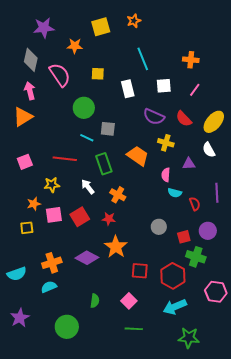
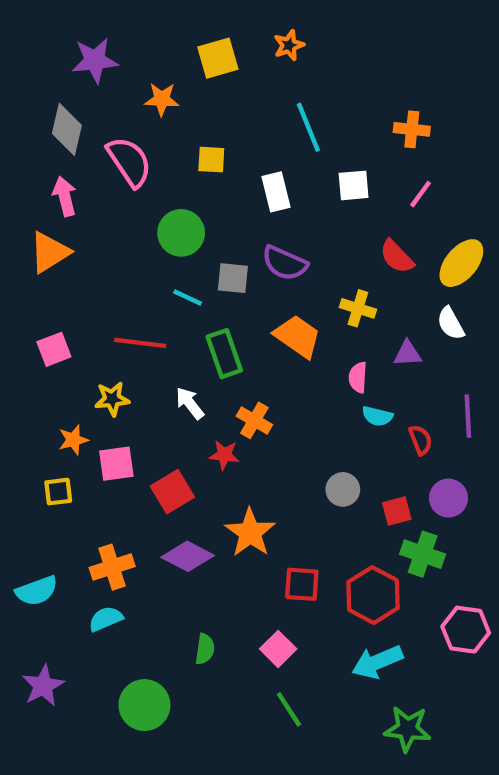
purple semicircle: (154, 117) -> (285, 263), moved
red square: (80, 217) -> (172, 492), moved
red star: (109, 219) -> (224, 455), moved
green line: (134, 329) -> (289, 709), turned 54

